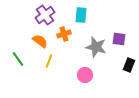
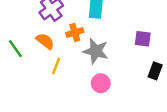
gray star: (96, 47) -> (96, 51), moved
green line: (18, 59) -> (15, 49), moved

